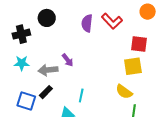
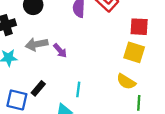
yellow square: (133, 66) -> (134, 52), turned 30
gray arrow: (48, 70) -> (37, 44), moved

